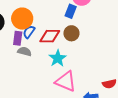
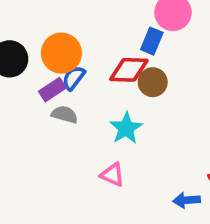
red diamond: (50, 36) -> (129, 70), moved
purple rectangle: (18, 38) -> (52, 90), turned 48
pink triangle: (66, 81) -> (113, 175), moved, size x0.6

